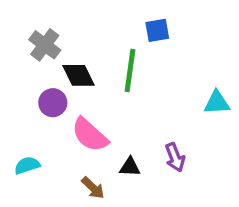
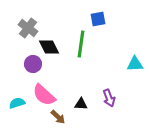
pink semicircle: (90, 135) -> (44, 95), moved

